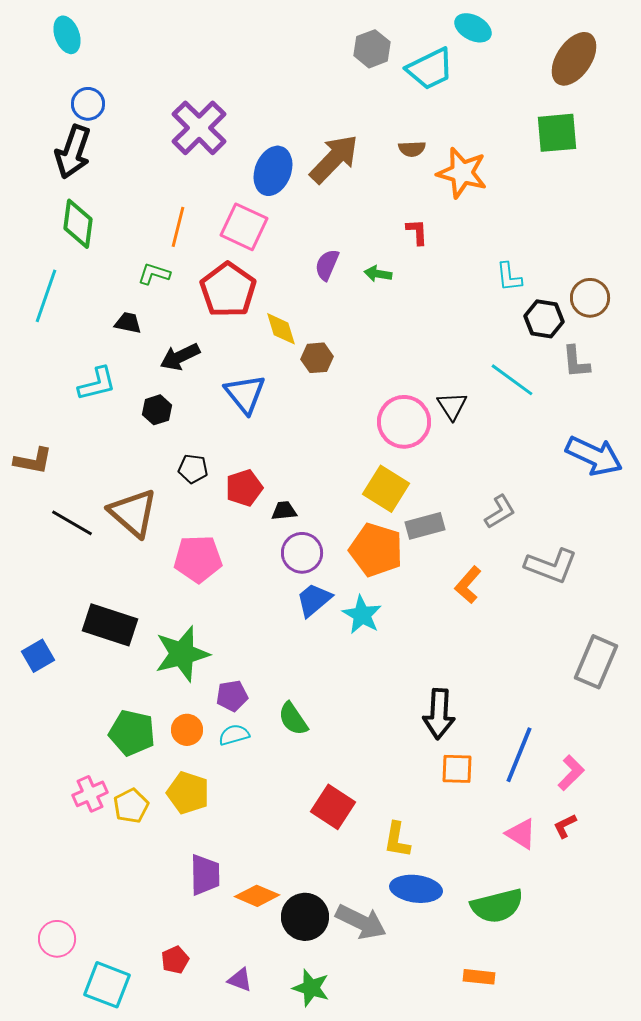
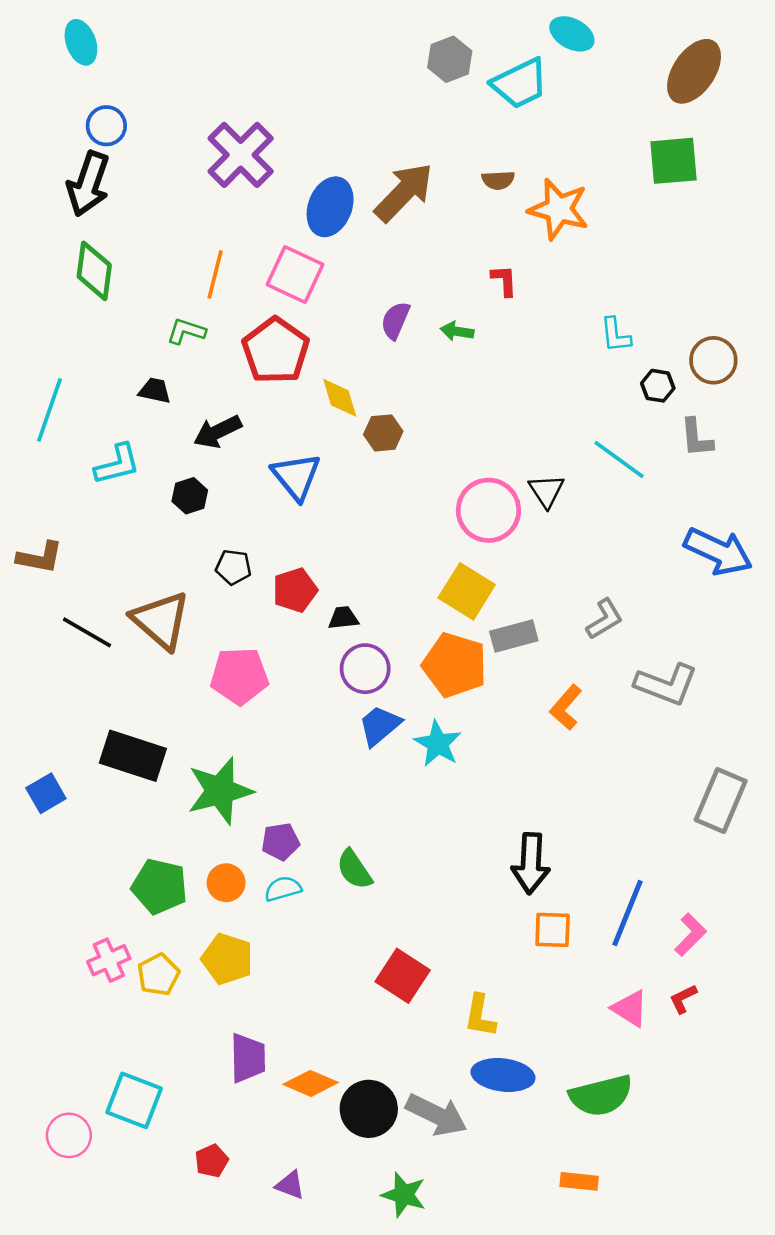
cyan line: (46, 296) -> (50, 410), moved
black hexagon: (544, 319) -> (658, 386), size x0.7
cyan square: (107, 985) -> (134, 1100), moved
green star: (311, 988) -> (404, 1195), moved

